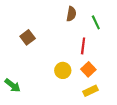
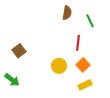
brown square: (28, 37) -> (19, 51), moved

